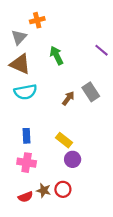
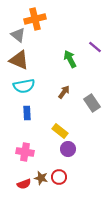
orange cross: (37, 20) -> (35, 19), size x1.5
gray triangle: (19, 37) -> (18, 35), turned -35
green arrow: (56, 56) -> (70, 59), moved
gray rectangle: (91, 92) -> (92, 103), moved
blue rectangle: (27, 136) -> (27, 113), moved

